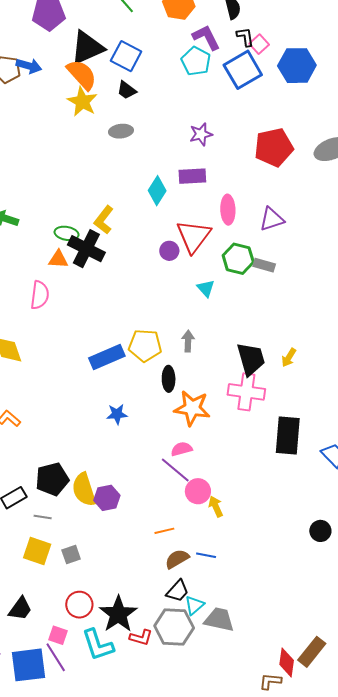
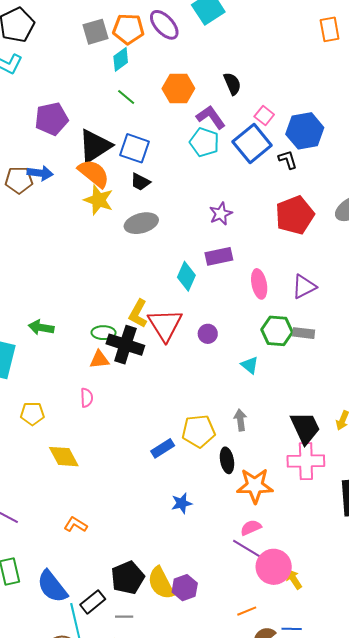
black L-shape: (245, 37) -> (288, 160), moved
gray ellipse: (121, 131) -> (141, 223), size x1.4
red triangle: (194, 236) -> (165, 325), moved
pink semicircle: (40, 295) -> (87, 398), size x0.7
blue rectangle: (107, 357) -> (163, 448), size x0.7
pink circle: (198, 491) -> (274, 567), size x1.4

